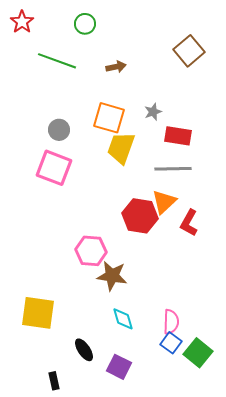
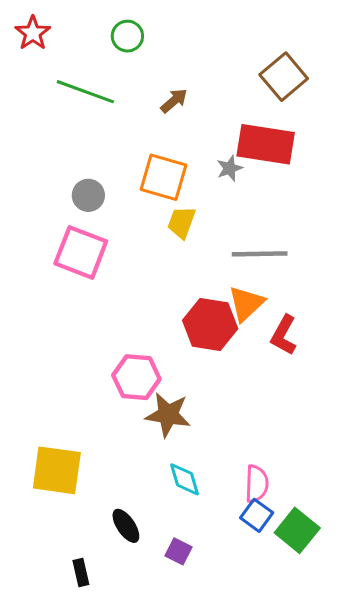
brown arrow: (116, 67) -> (174, 101), turned -30
red rectangle: (178, 136) -> (266, 144), moved, size x1.4
yellow trapezoid: (121, 148) -> (182, 222), size x0.7
purple square: (119, 367) -> (179, 551), size x0.7

